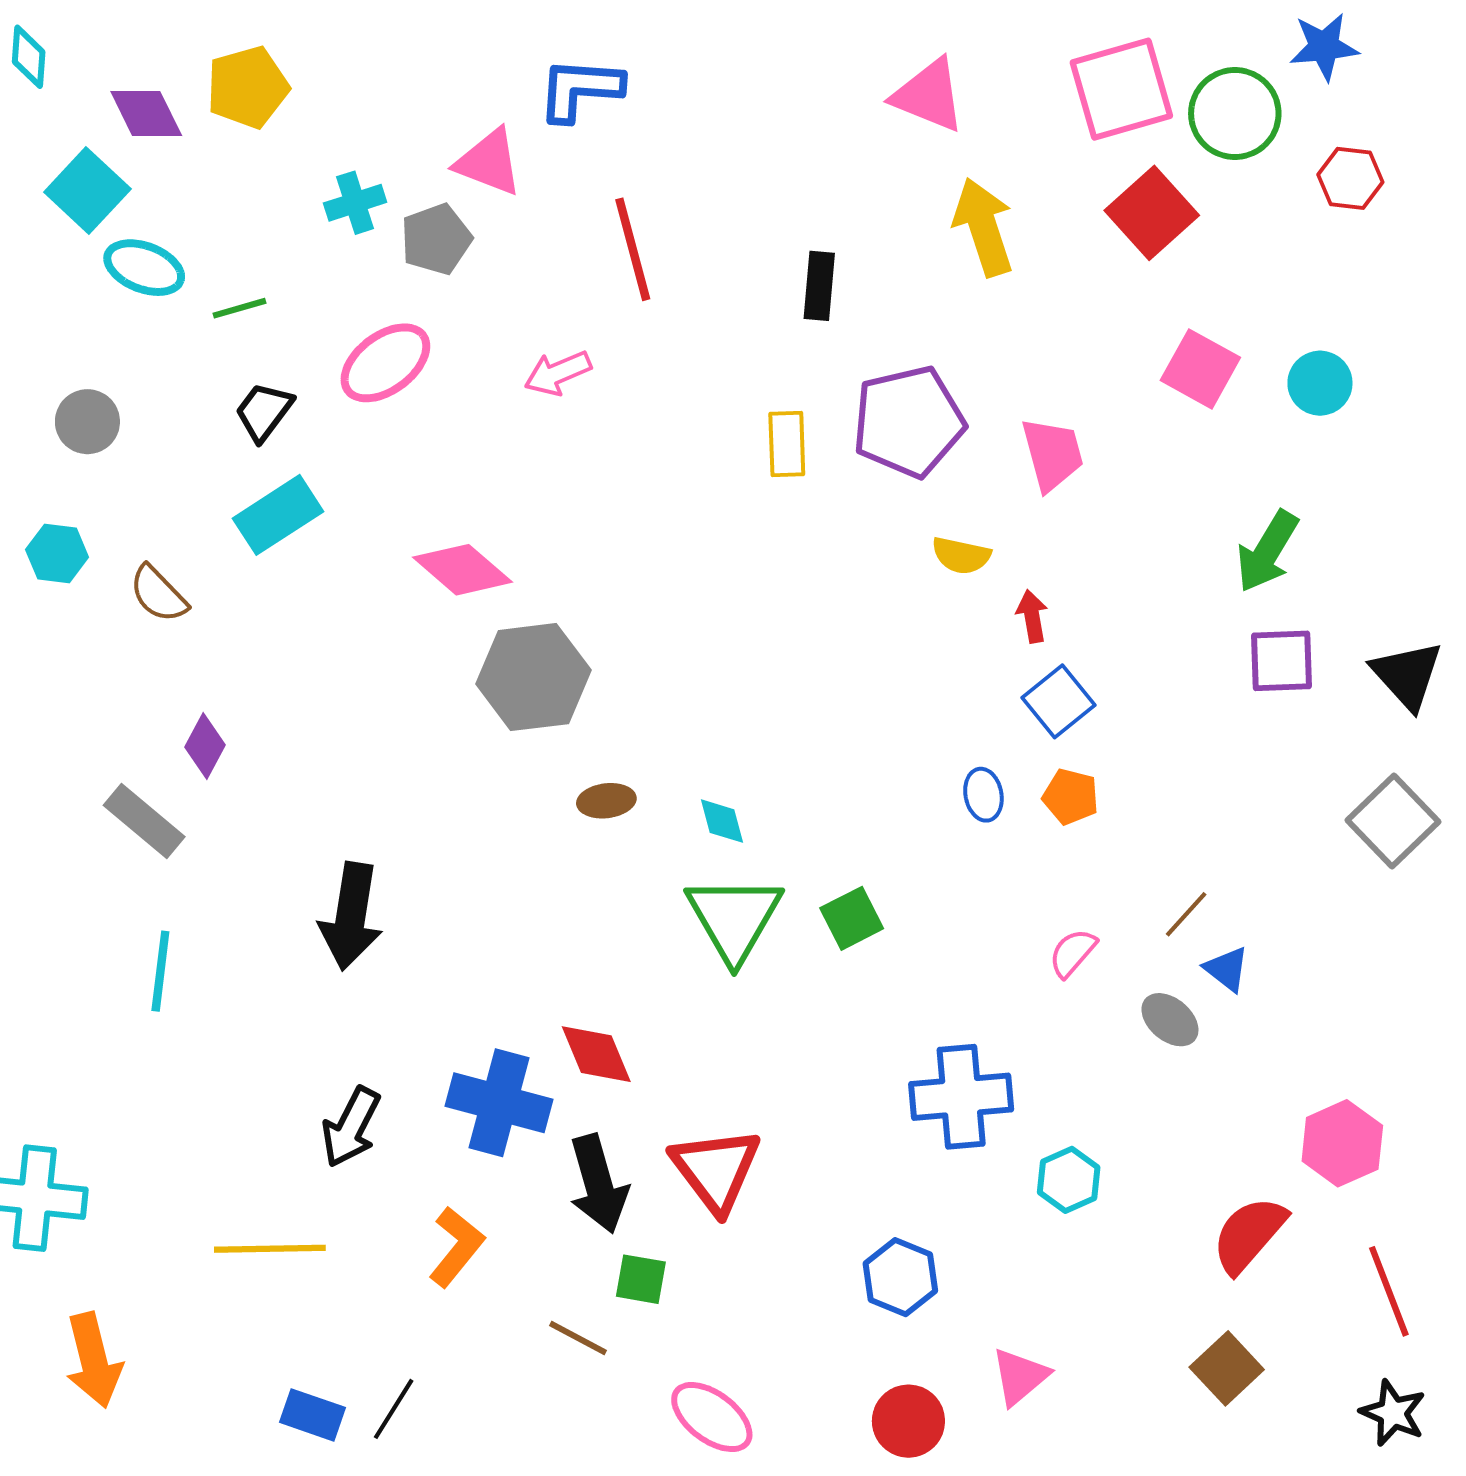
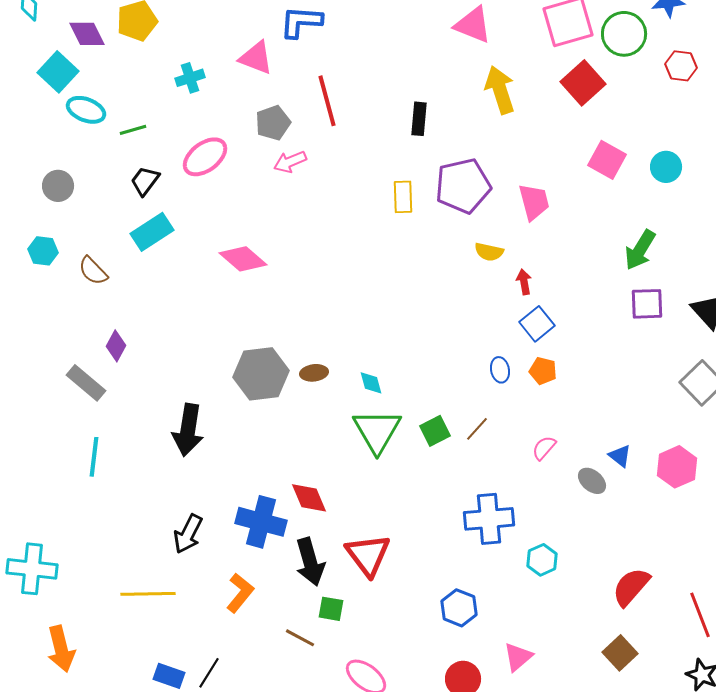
gray pentagon: (436, 239) -> (273, 123), moved
gray hexagon: (533, 677) -> (261, 374), moved
brown line: (1186, 914) -> (477, 429), moved
pink hexagon: (1342, 1143) -> (677, 467), moved

